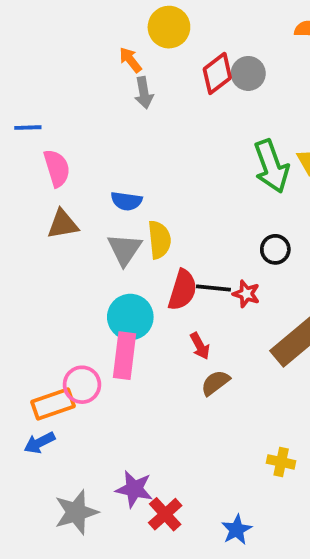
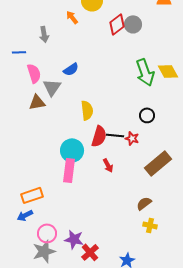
gray arrow: (144, 93) -> (44, 34), moved
blue semicircle: (126, 201) -> (71, 69), moved, turned -42
gray triangle: (125, 249) -> (52, 87), moved
brown semicircle: (215, 383) -> (144, 203), moved
pink circle: (82, 385) -> (47, 233), moved

